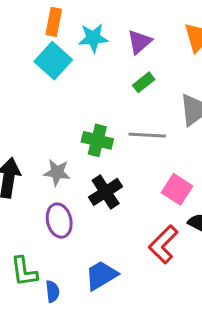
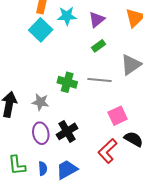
pink square: (177, 189) -> (118, 116), turned 30
black cross: (106, 192) -> (67, 131), moved
blue semicircle: (52, 291) -> (43, 168), moved

